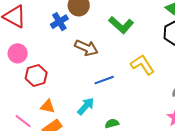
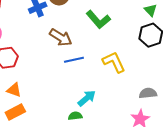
blue line: (104, 80) -> (74, 60), moved
cyan arrow: (86, 106) -> (87, 98), moved

